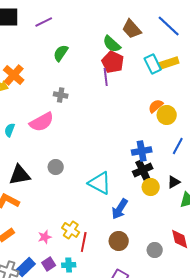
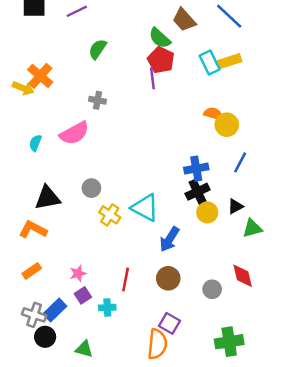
orange semicircle: (156, 106) -> (213, 114), turned 56
yellow cross: (71, 230) -> (110, 215), moved
purple square: (49, 264) -> (83, 295), moved

